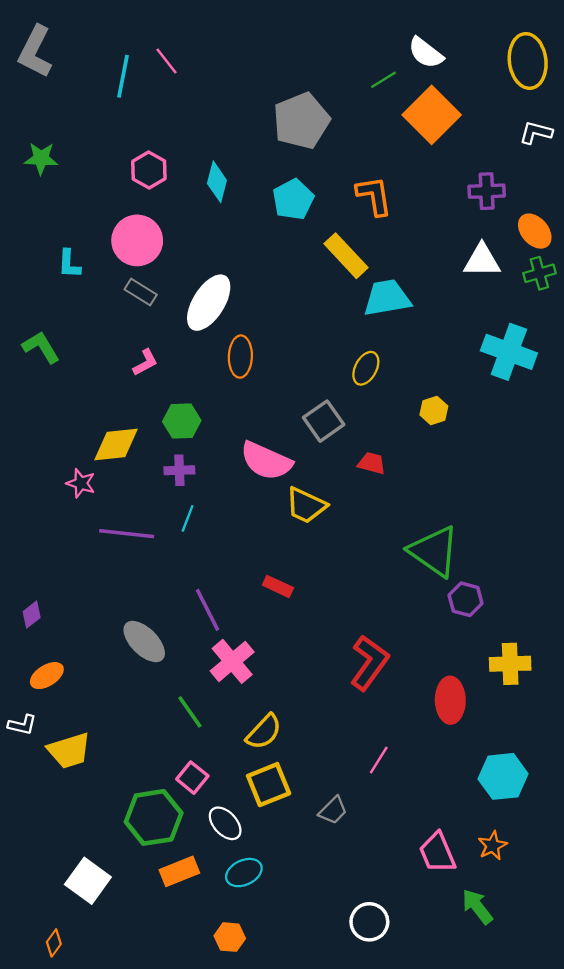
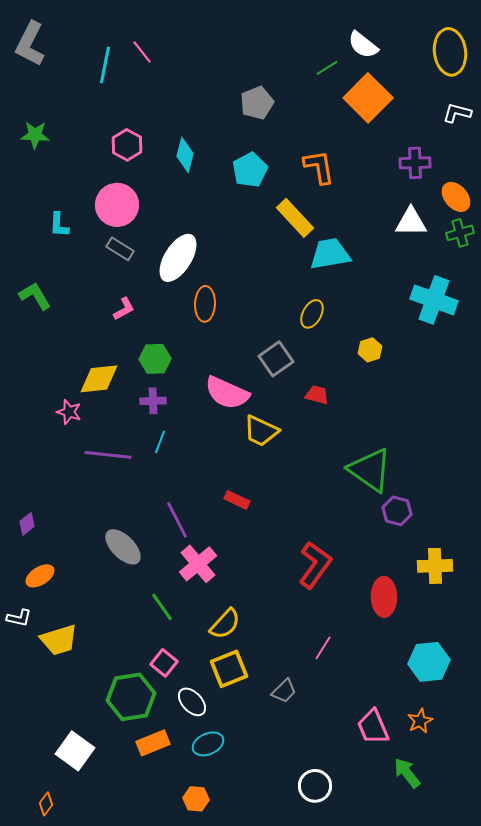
gray pentagon: (301, 121) -> (257, 103), size x0.7

